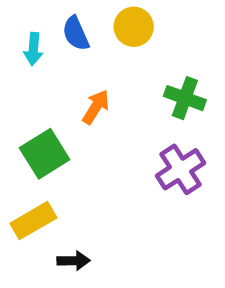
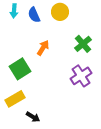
cyan arrow: (33, 49) -> (14, 11), moved
green cross: (185, 98) -> (83, 44), turned 30
black arrow: (74, 261) -> (33, 117), turned 32

